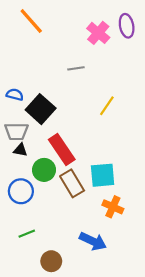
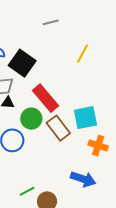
green line: (27, 234) -> (27, 191), moved

